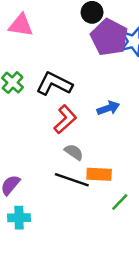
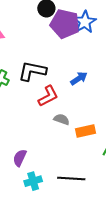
red L-shape: (65, 119) -> (48, 96), turned 30
black line: (72, 180) -> (71, 179), moved

